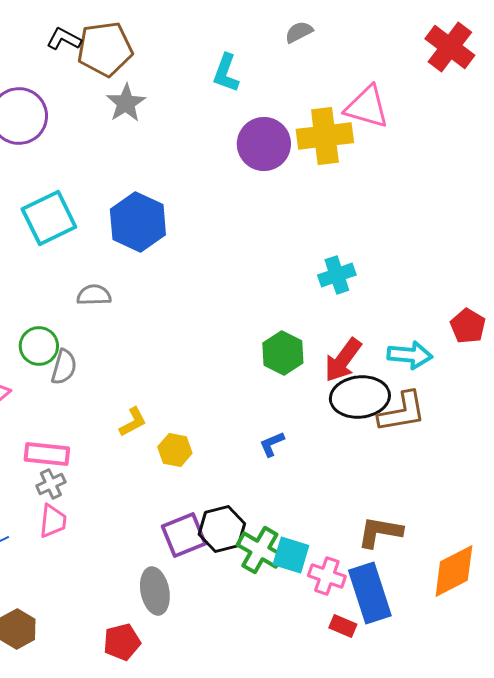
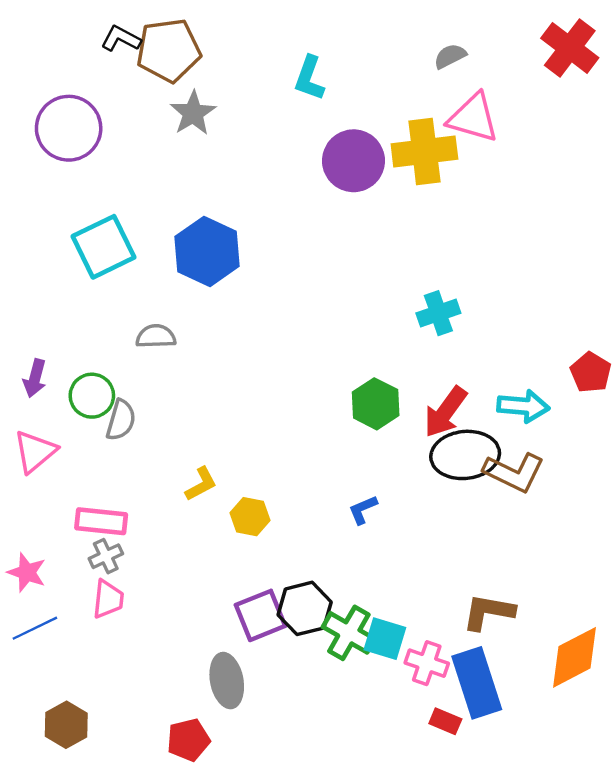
gray semicircle: (299, 32) -> (450, 56), moved
brown L-shape: (402, 412) -> (514, 472), turned 36

